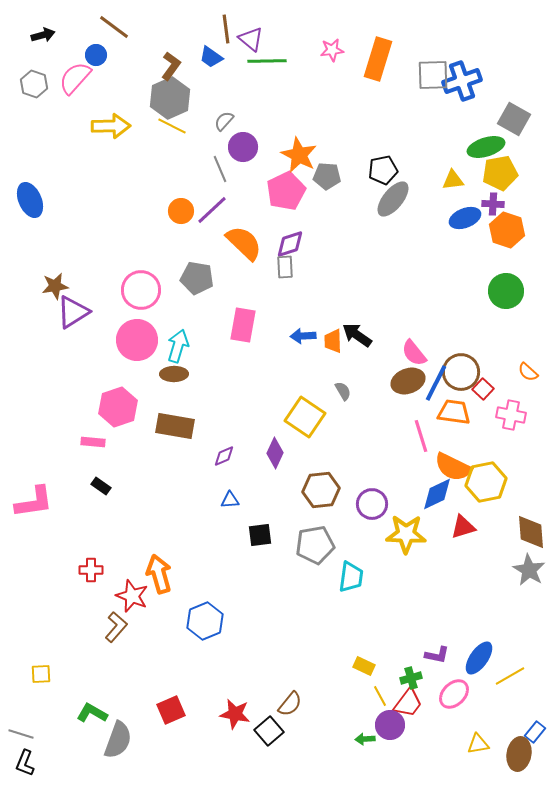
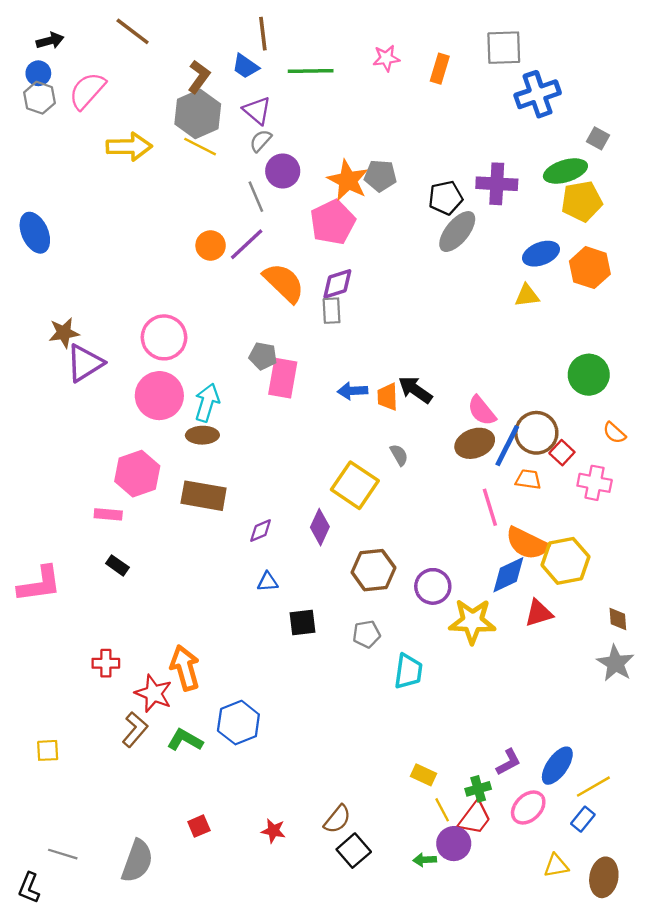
purple triangle: (251, 39) -> (257, 111), moved
blue circle: (96, 55) -> (38, 73), moved
orange rectangle: (378, 59) -> (440, 69), size x0.6
gray square: (433, 75) -> (504, 48), moved
gray square: (514, 119) -> (598, 138), size x0.6
gray pentagon: (327, 176) -> (380, 176), moved
yellow triangle: (453, 180) -> (527, 296), moved
purple cross: (493, 204) -> (497, 184), moved, size x1.6
gray pentagon: (197, 278) -> (263, 356), moved, size x0.7
green circle: (506, 291) -> (589, 375), moved
orange trapezoid: (454, 412) -> (528, 479), size x0.7
brown diamond: (531, 532) -> (618, 619), size x0.6
gray pentagon: (315, 545) -> (366, 634), size x0.6
purple L-shape: (437, 655) -> (508, 762), turned -40
yellow square: (41, 674) -> (48, 750), moved
red square: (171, 710) -> (199, 826), size x0.7
green L-shape: (92, 713) -> (185, 740), moved
red star: (235, 714) -> (273, 831), size x0.7
black square: (269, 731) -> (354, 851), moved
blue rectangle: (535, 732) -> (583, 819), moved
gray line: (21, 734) -> (63, 854), moved

